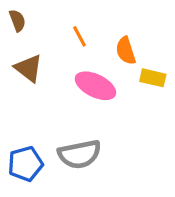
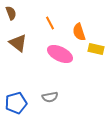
gray semicircle: (80, 154) -> (50, 97), size x0.6

